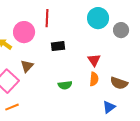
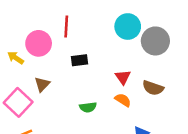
gray circle: (121, 30) -> (155, 41), size x1.5
orange semicircle: (94, 79) -> (123, 100), turned -64
brown semicircle: (119, 83) -> (153, 88), moved

